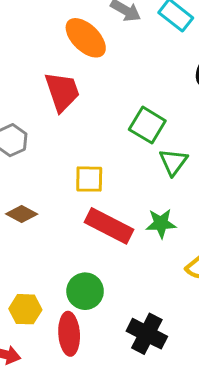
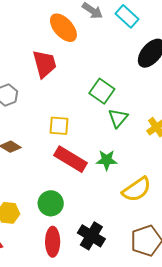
red ellipse: (69, 334) -> (53, 242), moved

